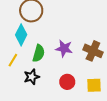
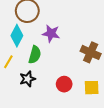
purple star: (64, 48) -> (51, 33), moved

